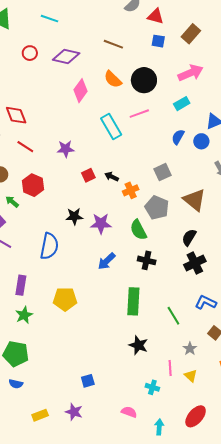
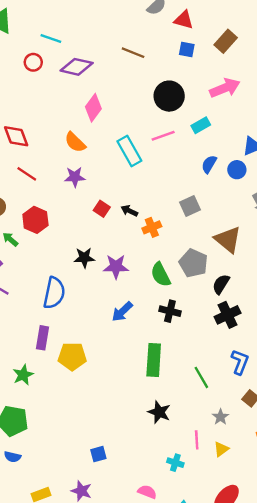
cyan line: (49, 19) -> (51, 39), moved
orange semicircle: (113, 79) -> (75, 142), moved
cyan rectangle: (182, 104) -> (201, 125), moved
red square: (88, 175) -> (102, 209), turned -32
gray pentagon: (157, 208) -> (193, 263), moved
purple rectangle: (21, 285) -> (42, 338), moved
blue L-shape: (206, 302) -> (240, 362), turned 85
yellow triangle: (191, 376) -> (221, 449), turned 40

